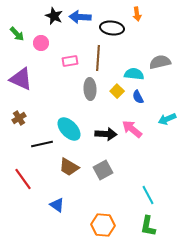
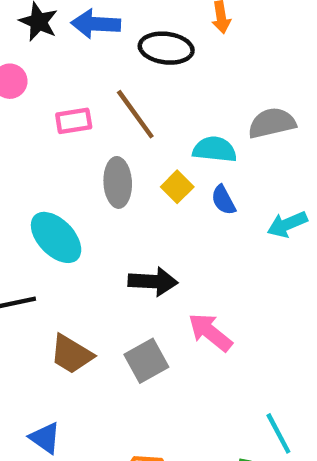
brown line: (98, 58) -> (135, 114), turned -40
cyan arrow: (167, 119) -> (287, 224), moved
cyan ellipse: (69, 129) -> (56, 237), moved
pink arrow: (132, 129) -> (210, 332), moved
cyan line: (148, 195) -> (278, 433), moved

